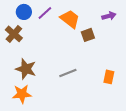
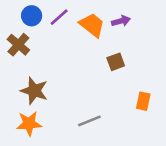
purple arrow: (109, 16) -> (121, 21), moved
brown square: (88, 35) -> (116, 62), moved
gray line: (68, 73) -> (89, 121), moved

